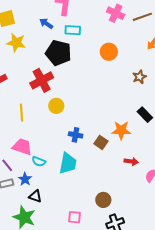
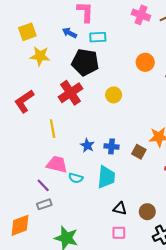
orange circle: (109, 52) -> (145, 62), moved
yellow circle: (56, 106) -> (114, 95), moved
blue star: (25, 179) -> (87, 145), moved
black triangle: (35, 196) -> (120, 209), moved

